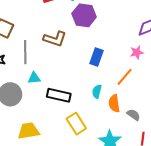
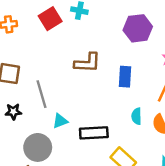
purple hexagon: (84, 15) -> (138, 28), moved
brown L-shape: (55, 39) -> (87, 63), moved

